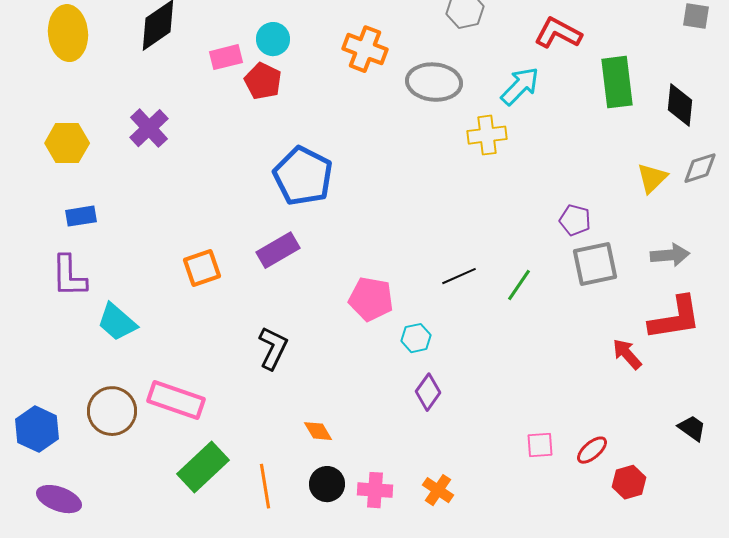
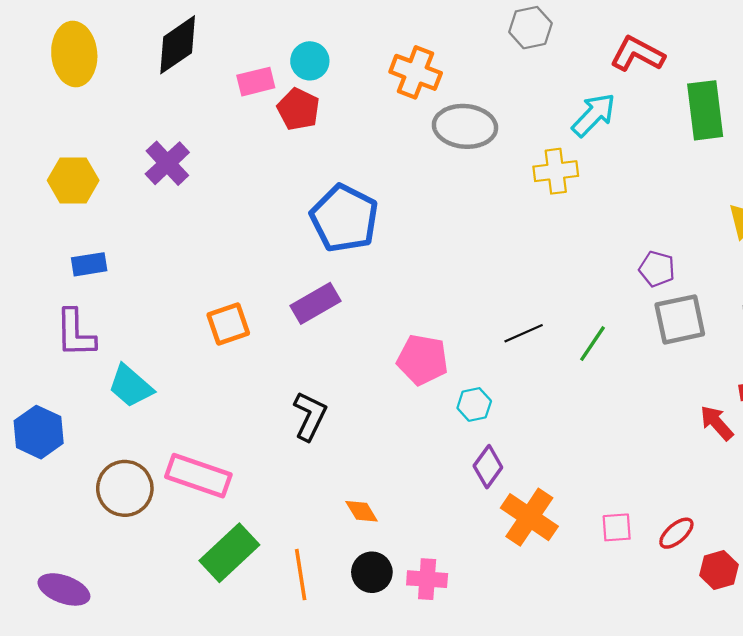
gray ellipse: (434, 82) -> (465, 126), moved
blue hexagon: (37, 429) -> (39, 432), moved
orange cross: (438, 490) -> (529, 517), moved, size x1.6

